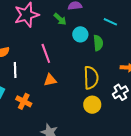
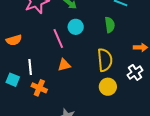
cyan circle: (80, 34) -> (76, 27), moved
white line: (15, 70) -> (30, 67), moved

